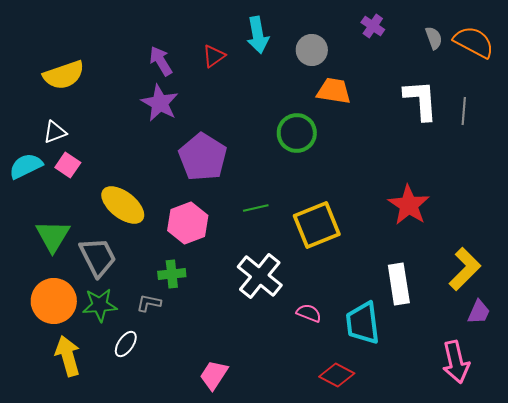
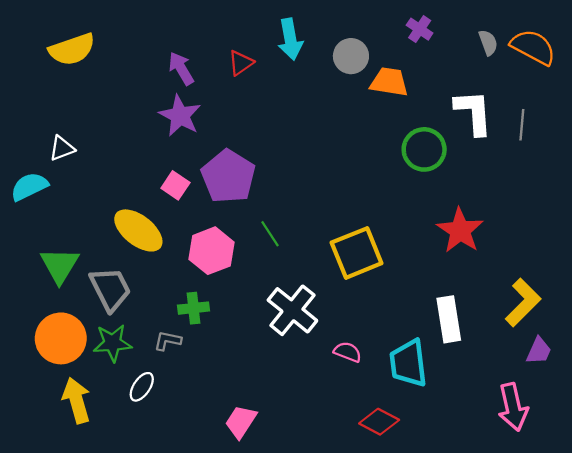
yellow semicircle: (64, 75) -> (72, 49), moved
orange trapezoid: (334, 91) -> (389, 82), moved
green circle: (297, 133) -> (424, 149), moved
pink square: (68, 165) -> (175, 185), moved
green line: (256, 208) -> (270, 234), moved, turned 70

